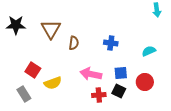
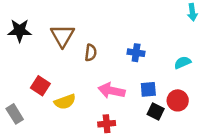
black square: (119, 91) -> (156, 111), moved
gray rectangle: (24, 94) -> (15, 114), moved
red cross: (99, 95) -> (107, 124), moved

